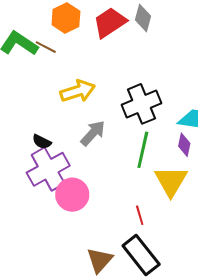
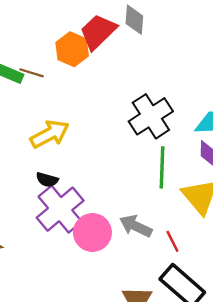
orange hexagon: (66, 18) -> (72, 49), moved
yellow arrow: (78, 91) -> (50, 134), moved
gray arrow: (93, 133) -> (136, 226), moved, turned -96

